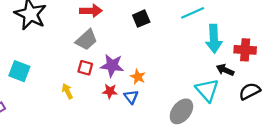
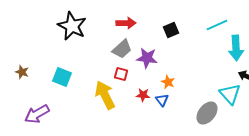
purple star: (112, 66) -> (147, 58), moved
yellow arrow: (67, 91) -> (105, 95), size x2.0

